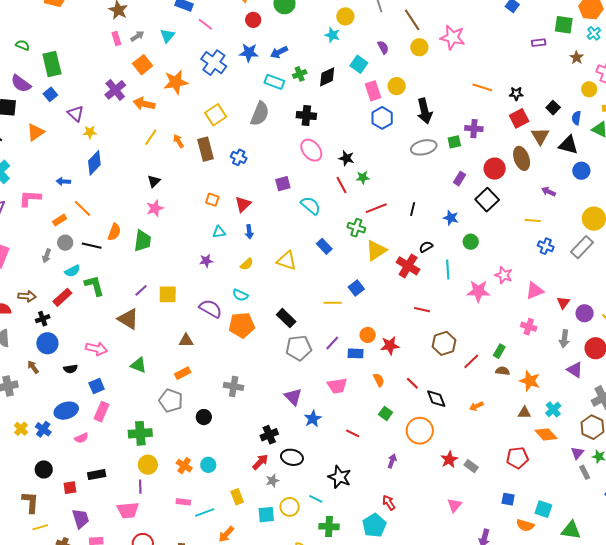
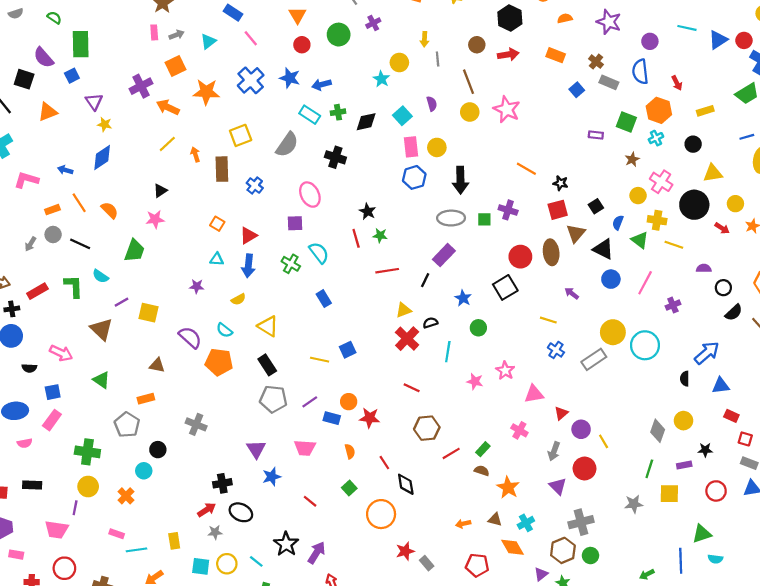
pink ellipse: (311, 150) -> (310, 195), moved
purple rectangle: (459, 179) -> (444, 255), moved, size x1.5
green cross: (356, 228) -> (291, 264), moved
orange semicircle: (114, 232) -> (110, 210), moved, turned -78
blue arrow: (249, 232) -> (248, 266), size x1.5
yellow triangle: (376, 250) -> (404, 310), moved, size x0.7
yellow triangle: (287, 261) -> (268, 326), moved
cyan semicircle: (72, 271) -> (101, 276), moved, turned 49
pink star: (478, 291) -> (475, 381), size x0.7
orange arrow: (476, 406) -> (463, 524), moved
purple arrow: (392, 461) -> (317, 553), moved, size x1.5
cyan circle: (208, 465) -> (144, 471), moved

